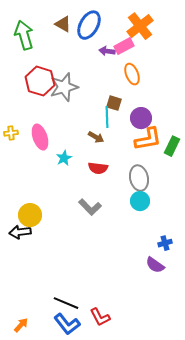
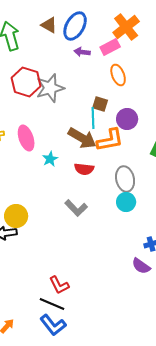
purple arrow: (107, 51) -> (82, 52), moved
brown arrow: (96, 137) -> (82, 138), size x1.8
orange L-shape: (148, 139) -> (110, 140), moved
red L-shape: (100, 317) -> (59, 285), moved

